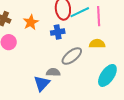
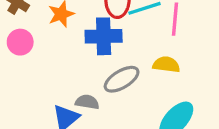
blue cross: (58, 32) -> (104, 36), size x1.5

